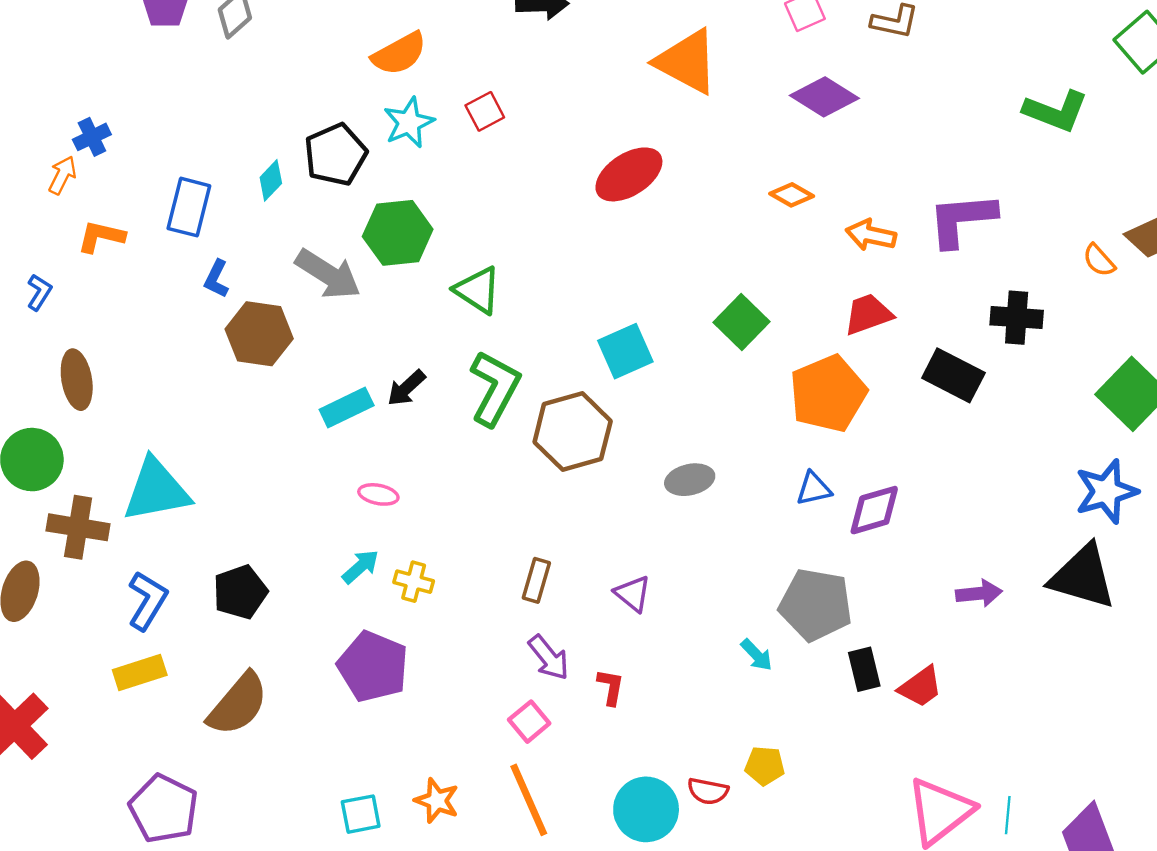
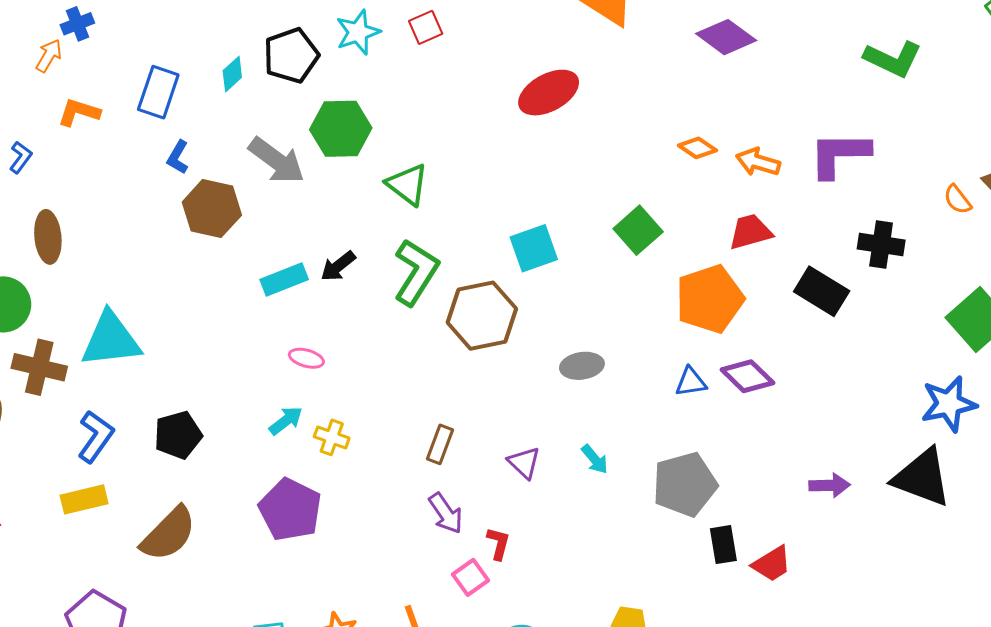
green L-shape: (1056, 111) -> (893, 59), moved
orange diamond: (792, 195) -> (697, 148), moved
purple diamond: (874, 510) -> (747, 376), moved, turned 56
gray pentagon: (816, 605) -> (685, 484), turned -30
cyan arrow: (757, 655) -> (595, 459), moved
pink square: (529, 722) -> (470, 577), moved

